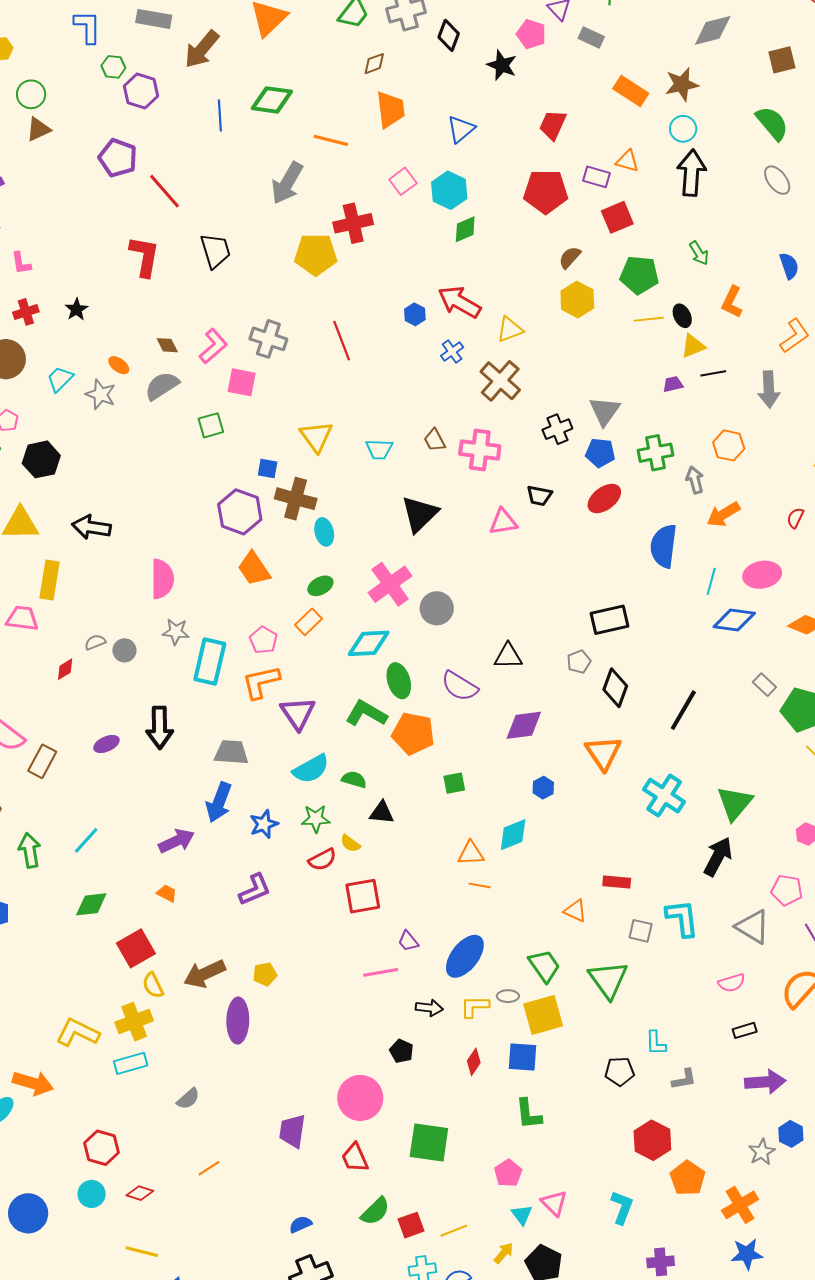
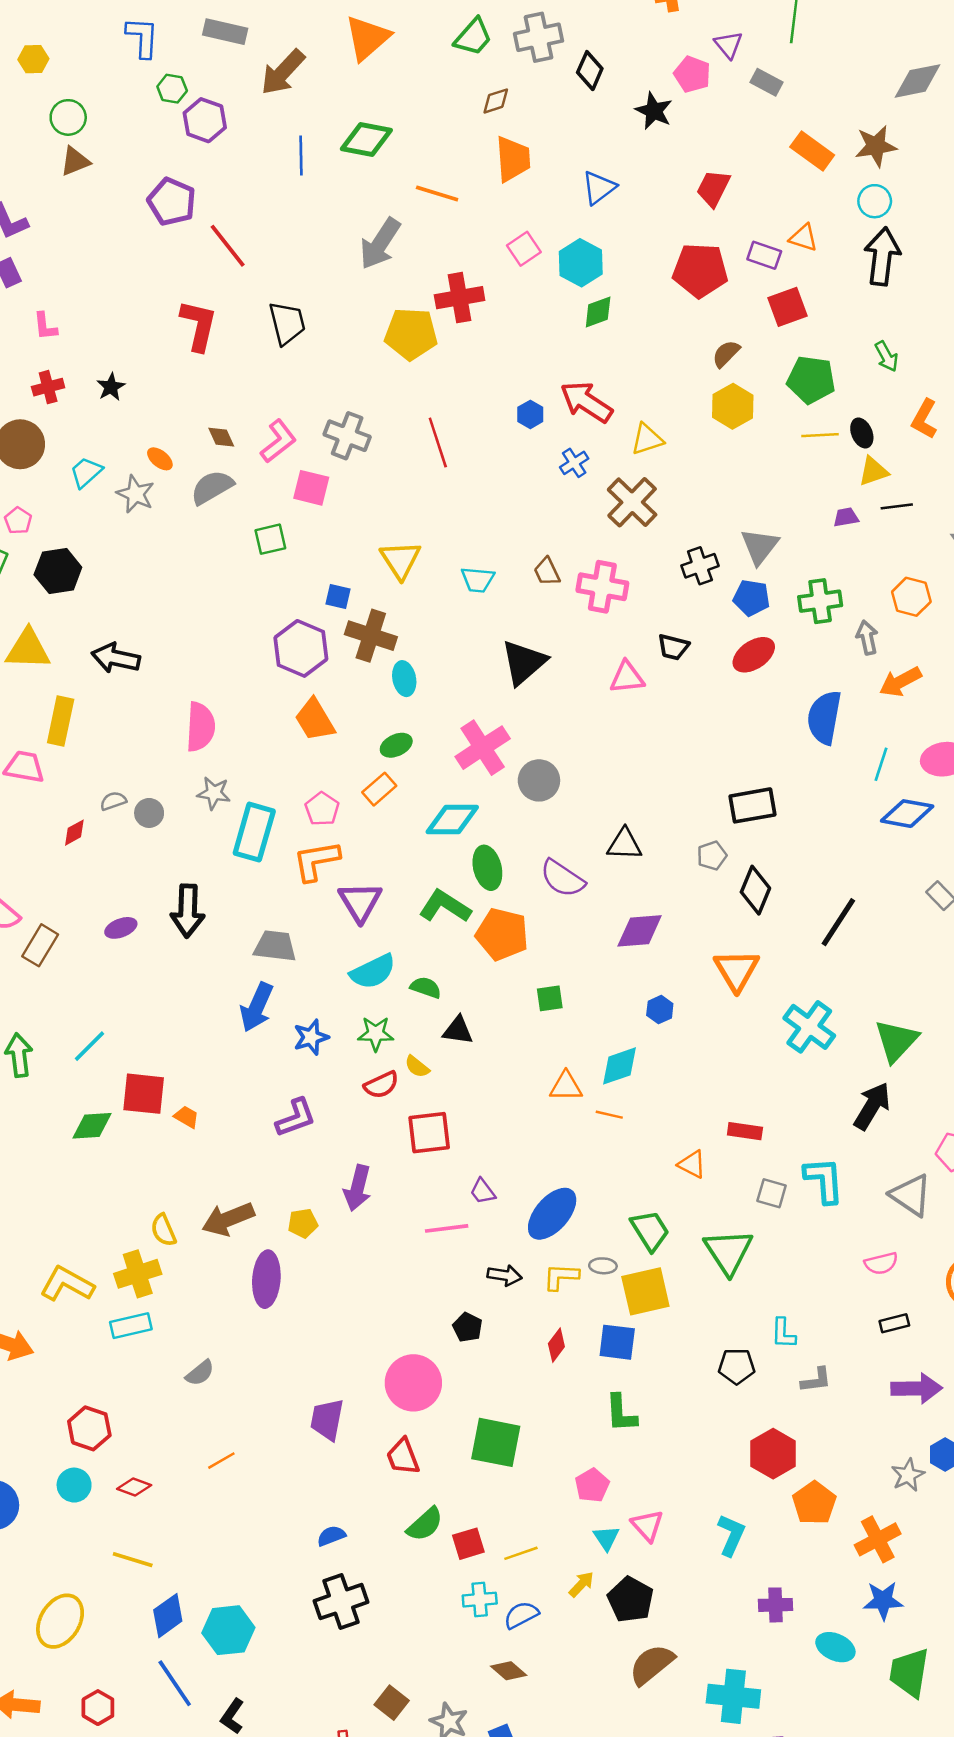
purple arrow: (177, 841) -> (358, 1188), moved, turned 126
orange line: (480, 885) -> (609, 1115), moved
red square: (136, 948) -> (144, 1094), moved, turned 33

